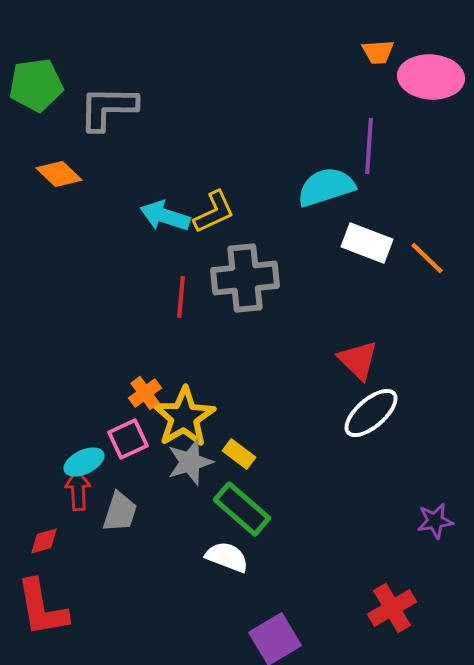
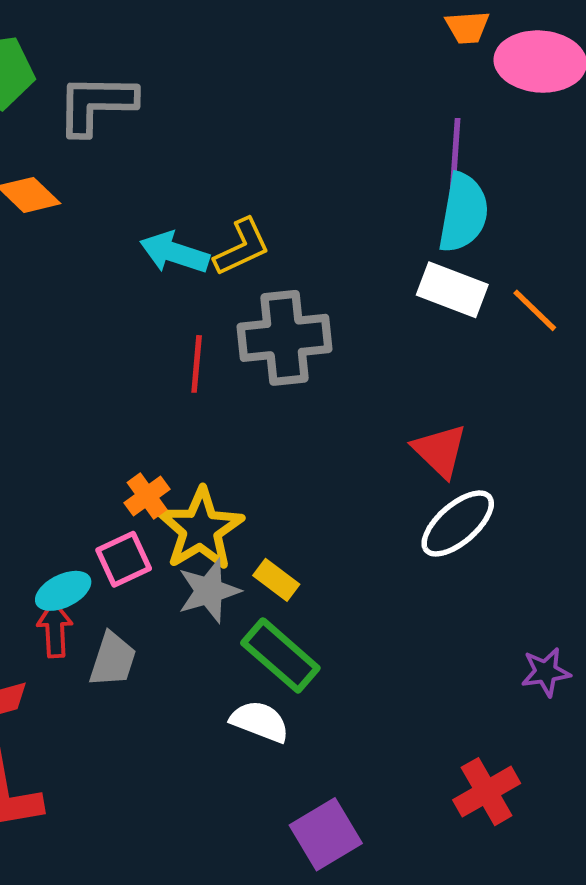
cyan semicircle: (326, 187) -> (463, 213), moved, turned 118

